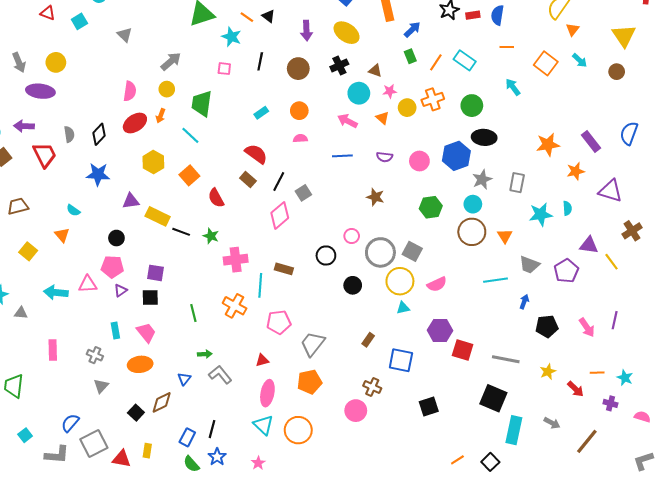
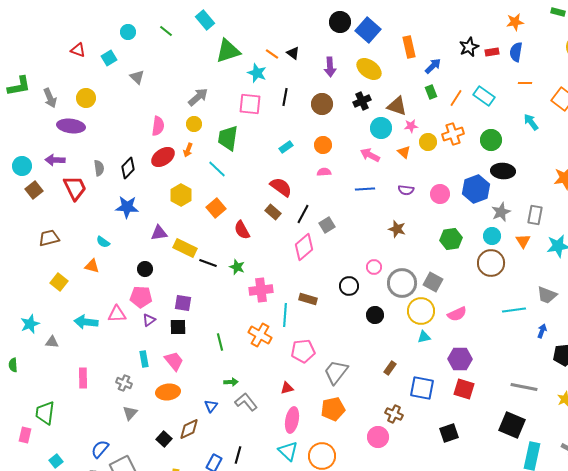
gray triangle: (125, 35) -> (137, 77), moved
pink square: (224, 69) -> (250, 104), size x1.6
brown triangle: (375, 71) -> (397, 106), size x1.5
orange triangle: (62, 235) -> (92, 266), turned -35
orange triangle: (505, 236) -> (523, 241), moved
red square: (463, 350) -> (464, 389), moved

